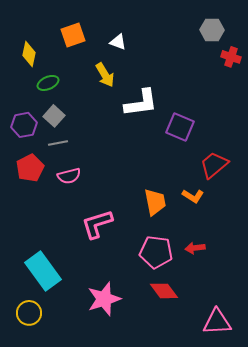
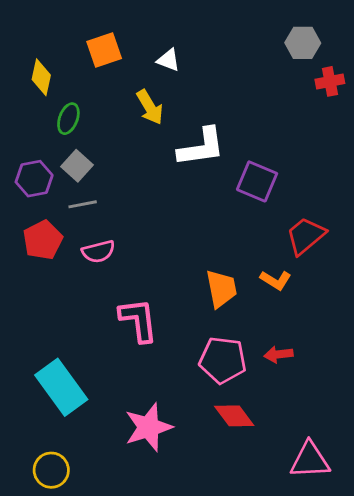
red cross: (231, 57) -> (330, 81), turned -30
green ellipse: (48, 83) -> (68, 119), turned -45
pink L-shape: (97, 224) -> (138, 320), turned 100
yellow circle: (29, 313) -> (51, 470), moved

